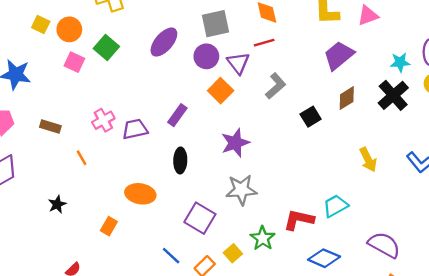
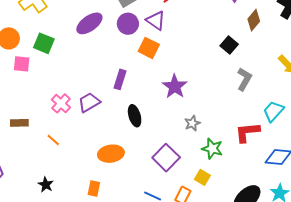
purple ellipse: (164, 42) -> (89, 23), turned 32
gray L-shape: (276, 86) -> (244, 79), moved
gray star: (241, 190) -> (192, 123), size x0.6
purple square: (200, 218) -> (166, 158), turned 32
green star: (263, 238) -> (212, 149), moved

